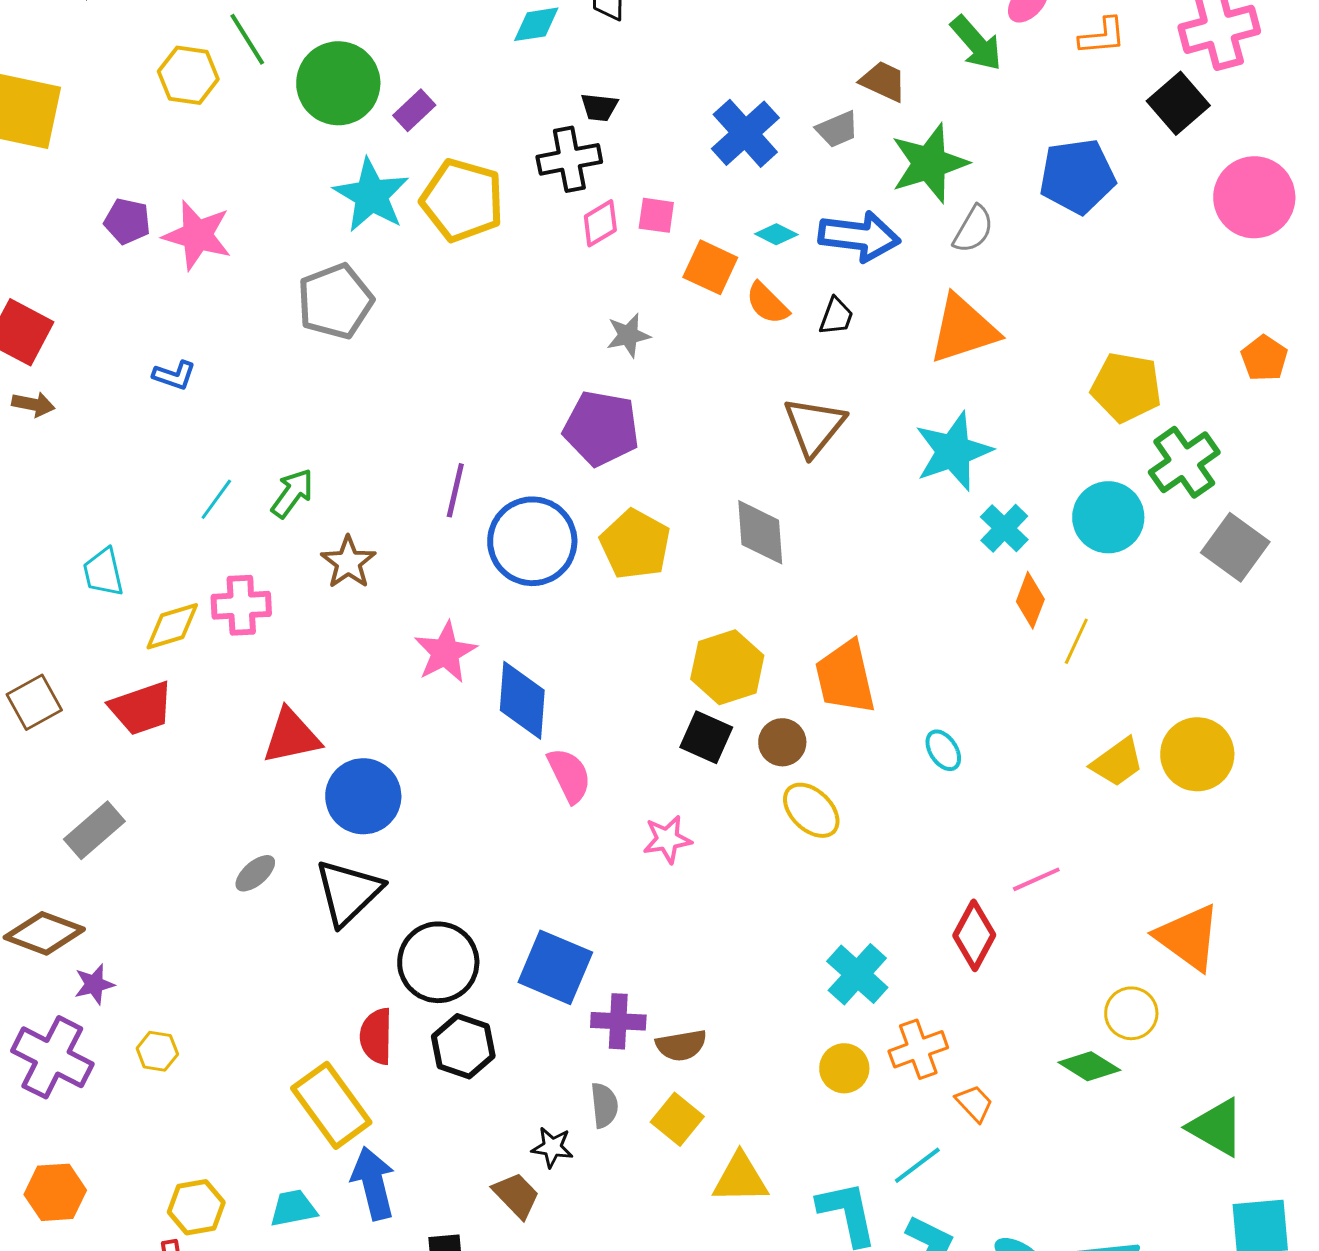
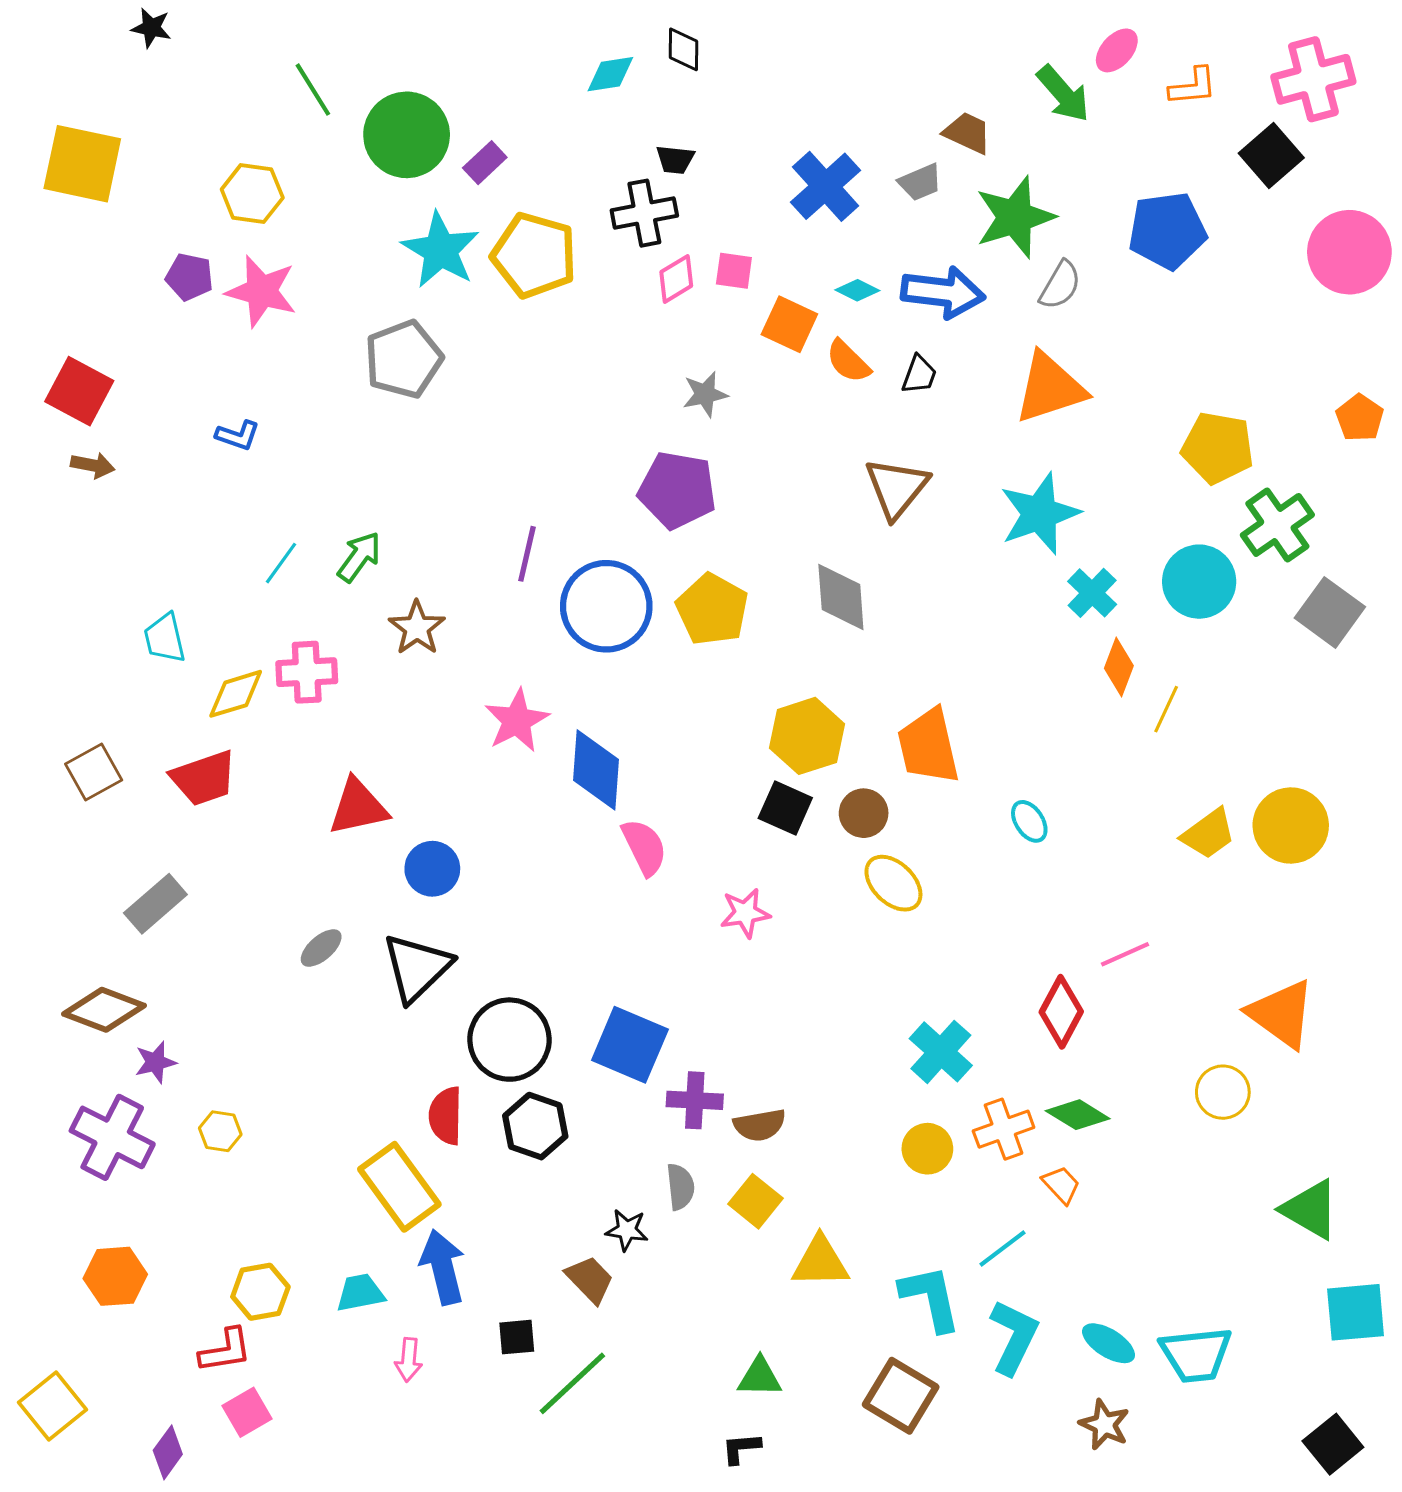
yellow hexagon: (188, 75) -> (252, 194), moved
blue circle: (363, 796) -> (432, 869), size x0.7
green diamond: (1089, 1066) -> (1078, 1115), moved

